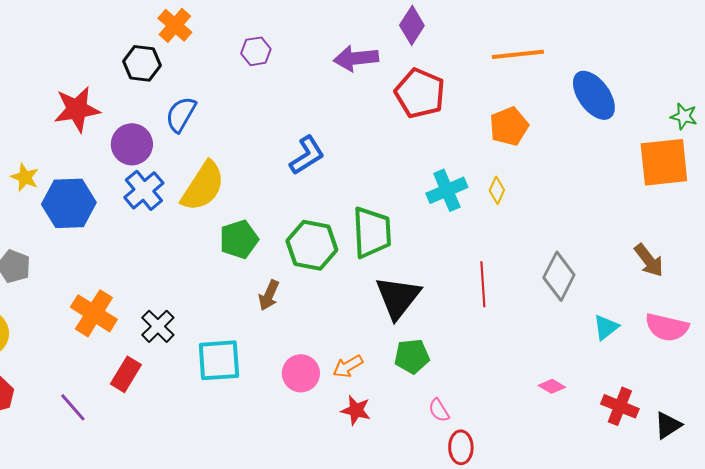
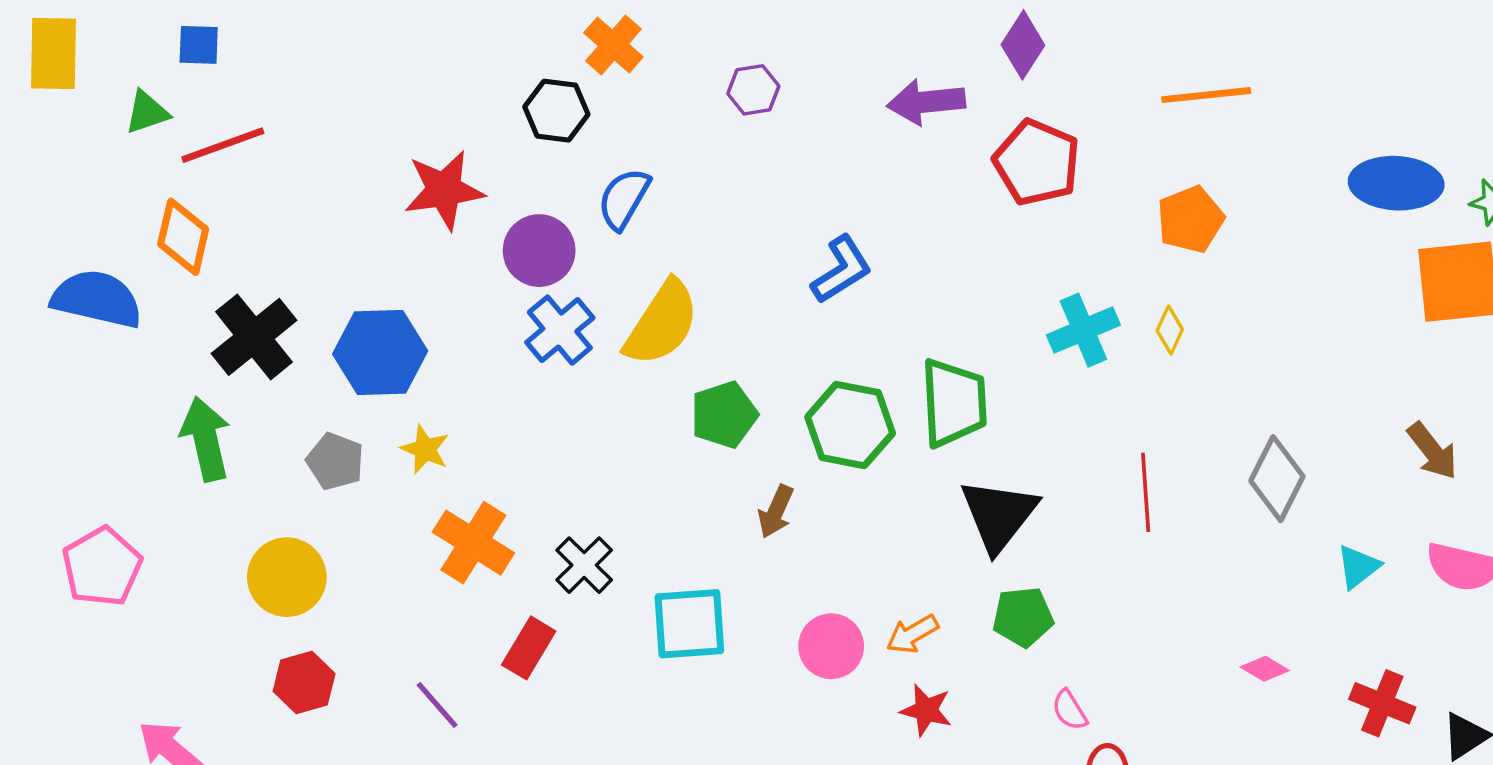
blue ellipse: (594, 95) -> (1396, 183), moved, turned -51
yellow star: (25, 177) -> (425, 449), moved
blue hexagon: (69, 203) -> (380, 352), moved

